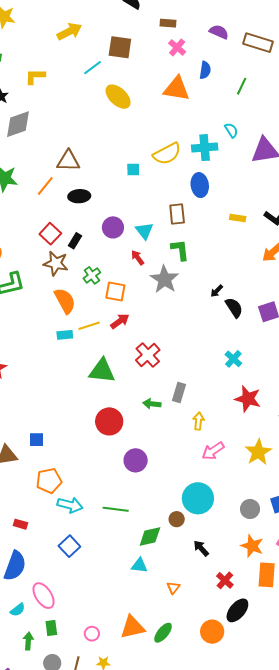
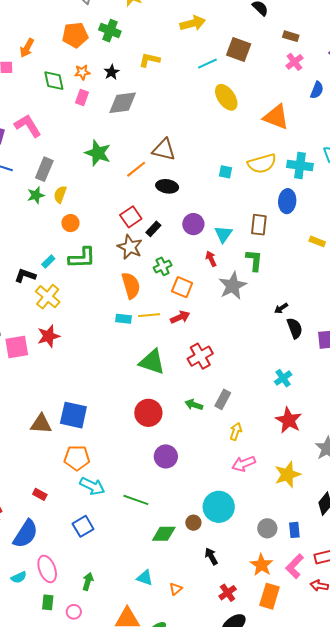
orange triangle: (177, 89) -> (276, 117), moved
blue square: (36, 440) -> (73, 415), size x1.8
cyan triangle: (139, 565) -> (145, 578), moved
pink circle: (92, 634) -> (74, 612), moved
green arrow: (28, 641) -> (88, 581), moved

